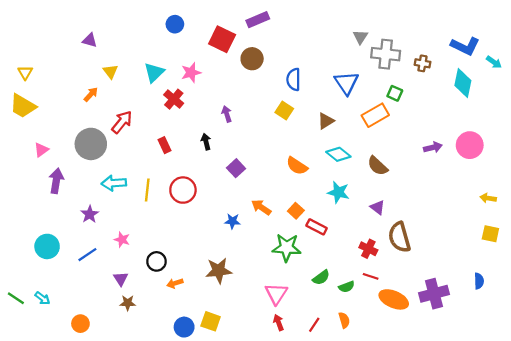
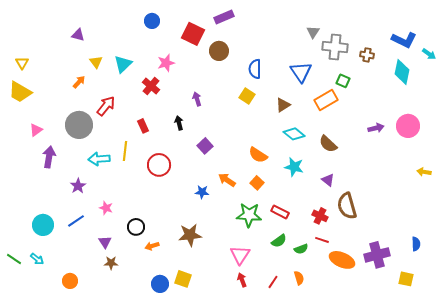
cyan triangle: (154, 73) -> (123, 64), moved
orange semicircle: (297, 166) -> (258, 155), moved
yellow line: (147, 190) -> (125, 151), moved
red rectangle: (317, 227) -> (280, 212), moved
yellow square: (490, 234) -> (406, 279), moved
cyan circle: (47, 246) -> (43, 225), moved

